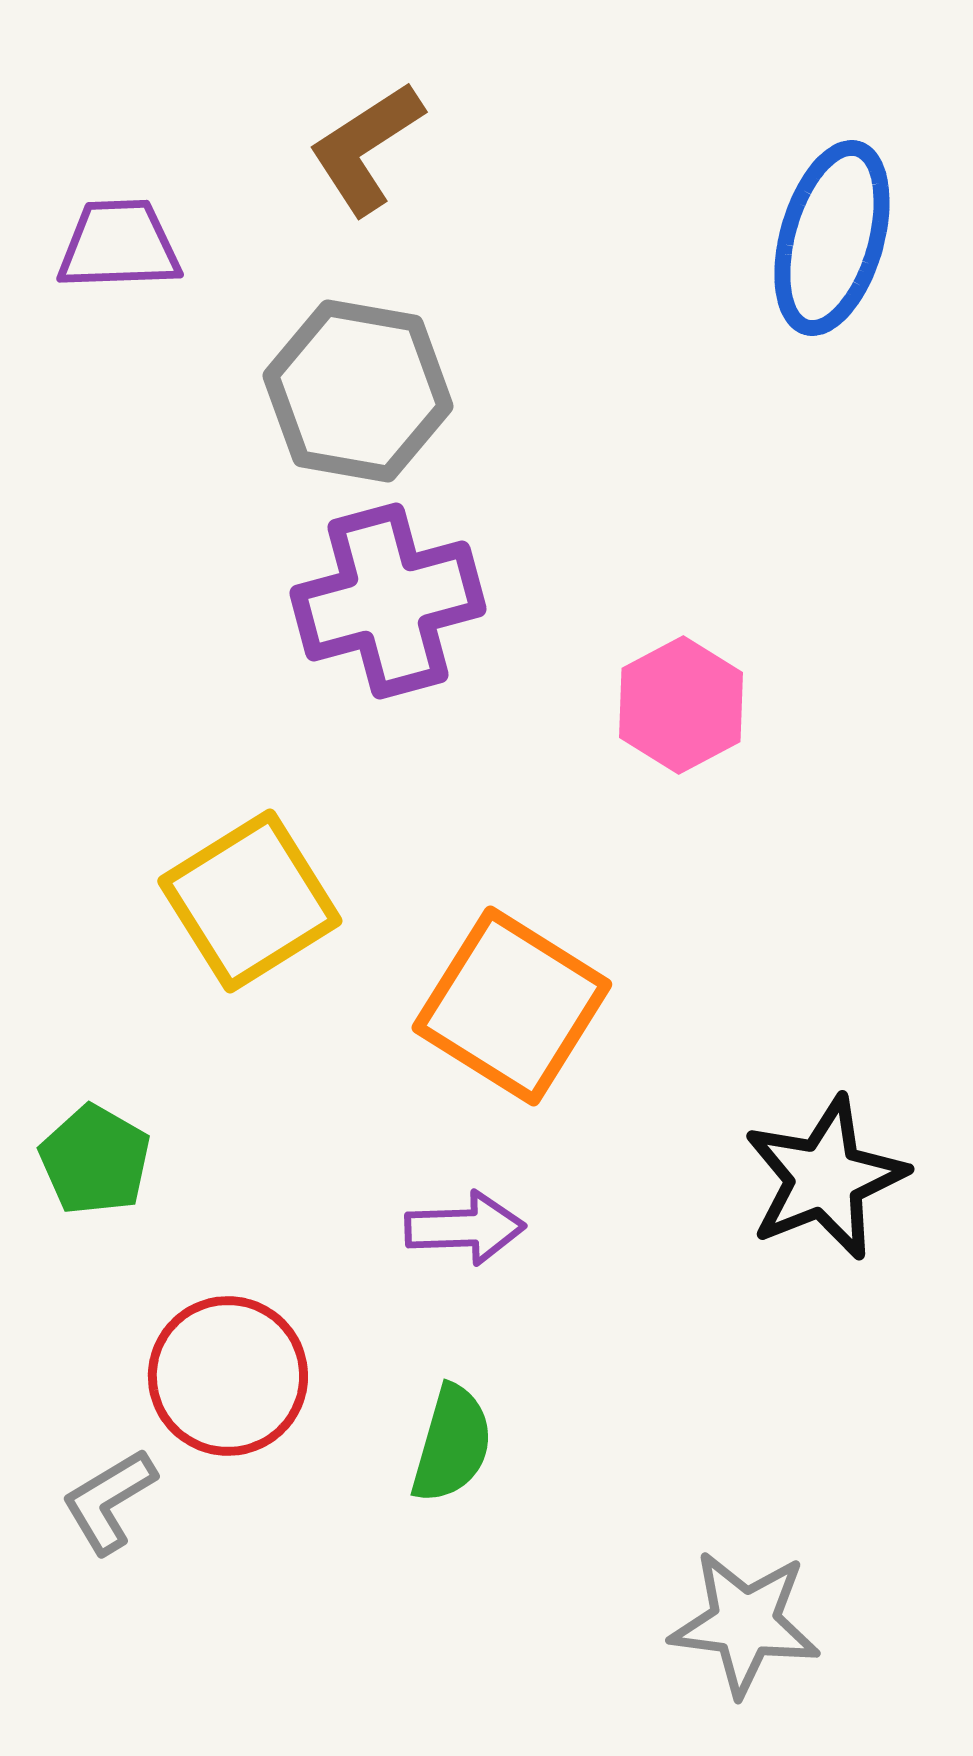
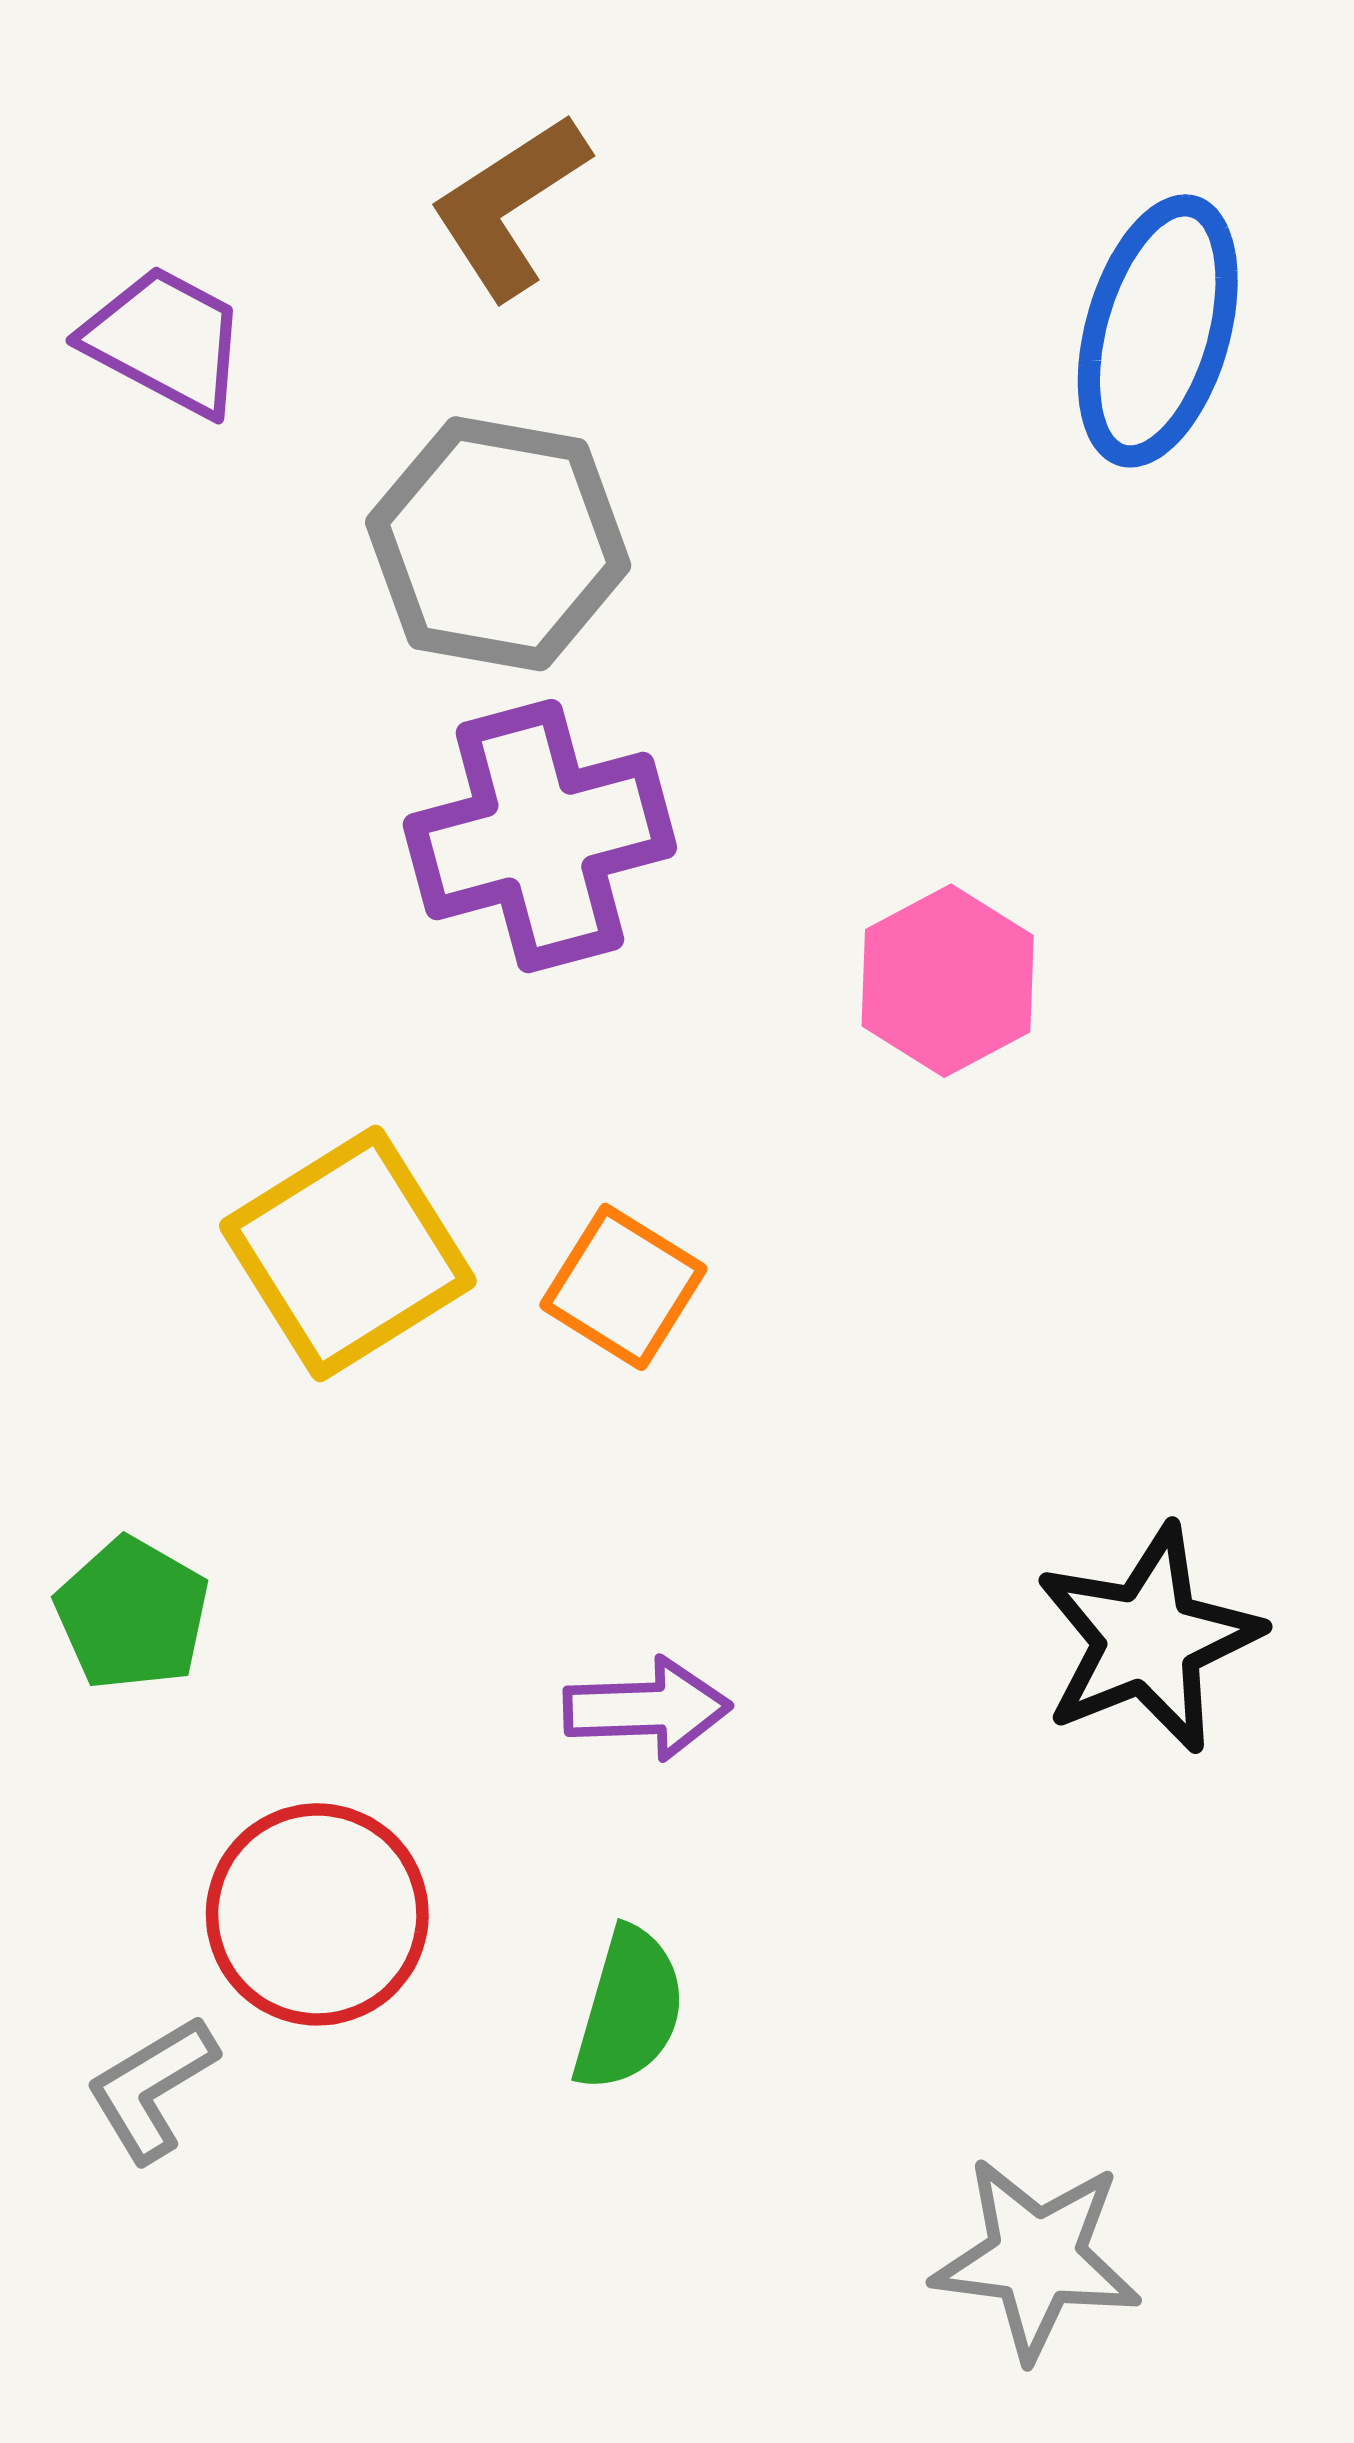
purple trapezoid: (119, 245) -> (166, 341), turned 30
orange square: (512, 1006) -> (623, 1287), moved, size x0.6

